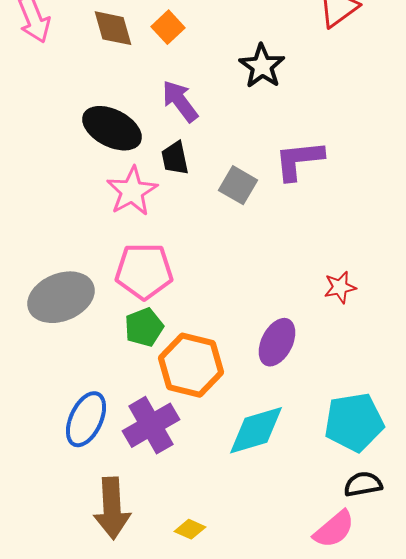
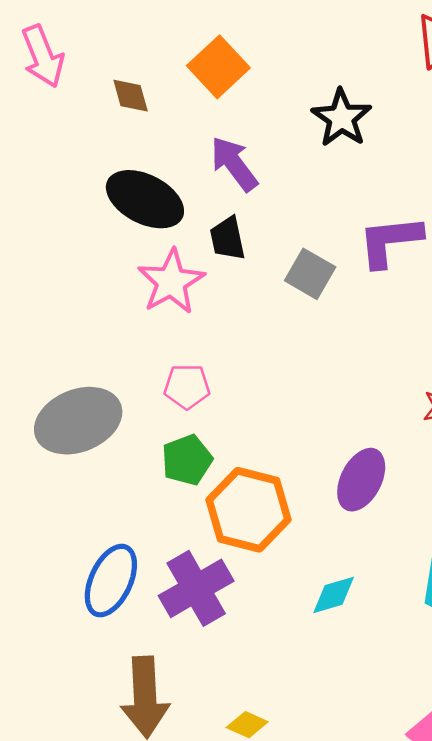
orange square: (168, 27) -> (218, 67), size x1.4
brown diamond: (113, 28) -> (131, 96), moved, size x0.7
pink pentagon: (144, 271) -> (187, 387), size x0.6
cyan diamond: (256, 430) -> (334, 595), size x0.6

